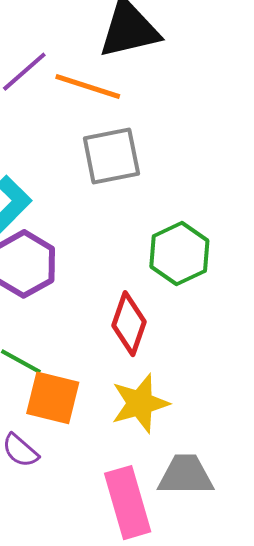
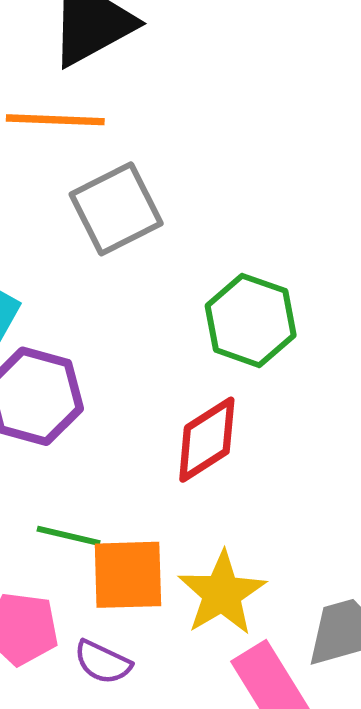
red diamond: (129, 324) -> (207, 440), turned 54
yellow star: (140, 403) -> (222, 593), moved

